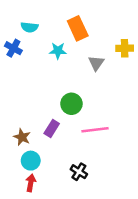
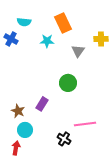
green circle: (71, 104) -> (68, 83), moved
pink line: (95, 130) -> (85, 124), moved
red arrow: (31, 183) -> (16, 148), moved

